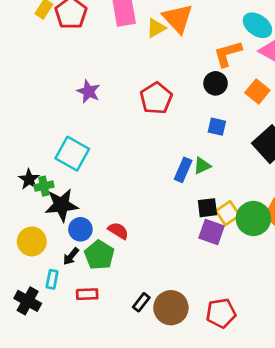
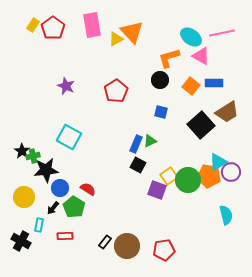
cyan square: (72, 154) -> (69, 137), moved
black square: (207, 208) -> (138, 165), moved, turned 35

